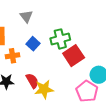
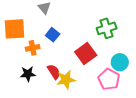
green cross: (60, 39) -> (107, 28), moved
red square: (74, 56) -> (86, 53), moved

